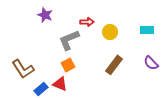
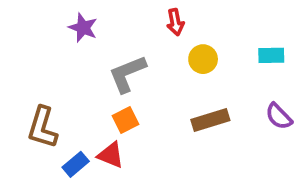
red arrow: (87, 22) -> (175, 22), moved, turned 80
brown rectangle: (114, 65) -> (210, 120), turned 36
brown L-shape: (23, 69) -> (42, 127), turned 50

